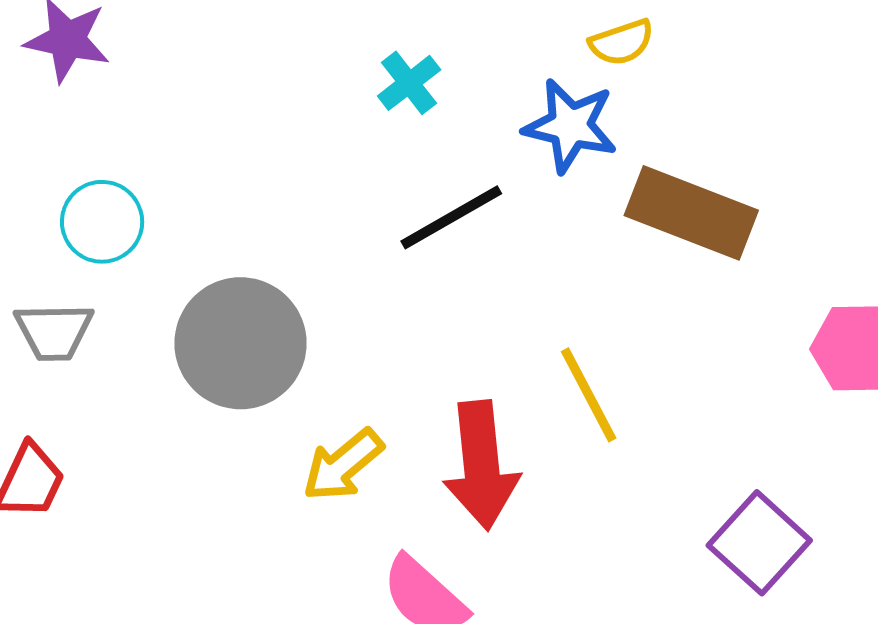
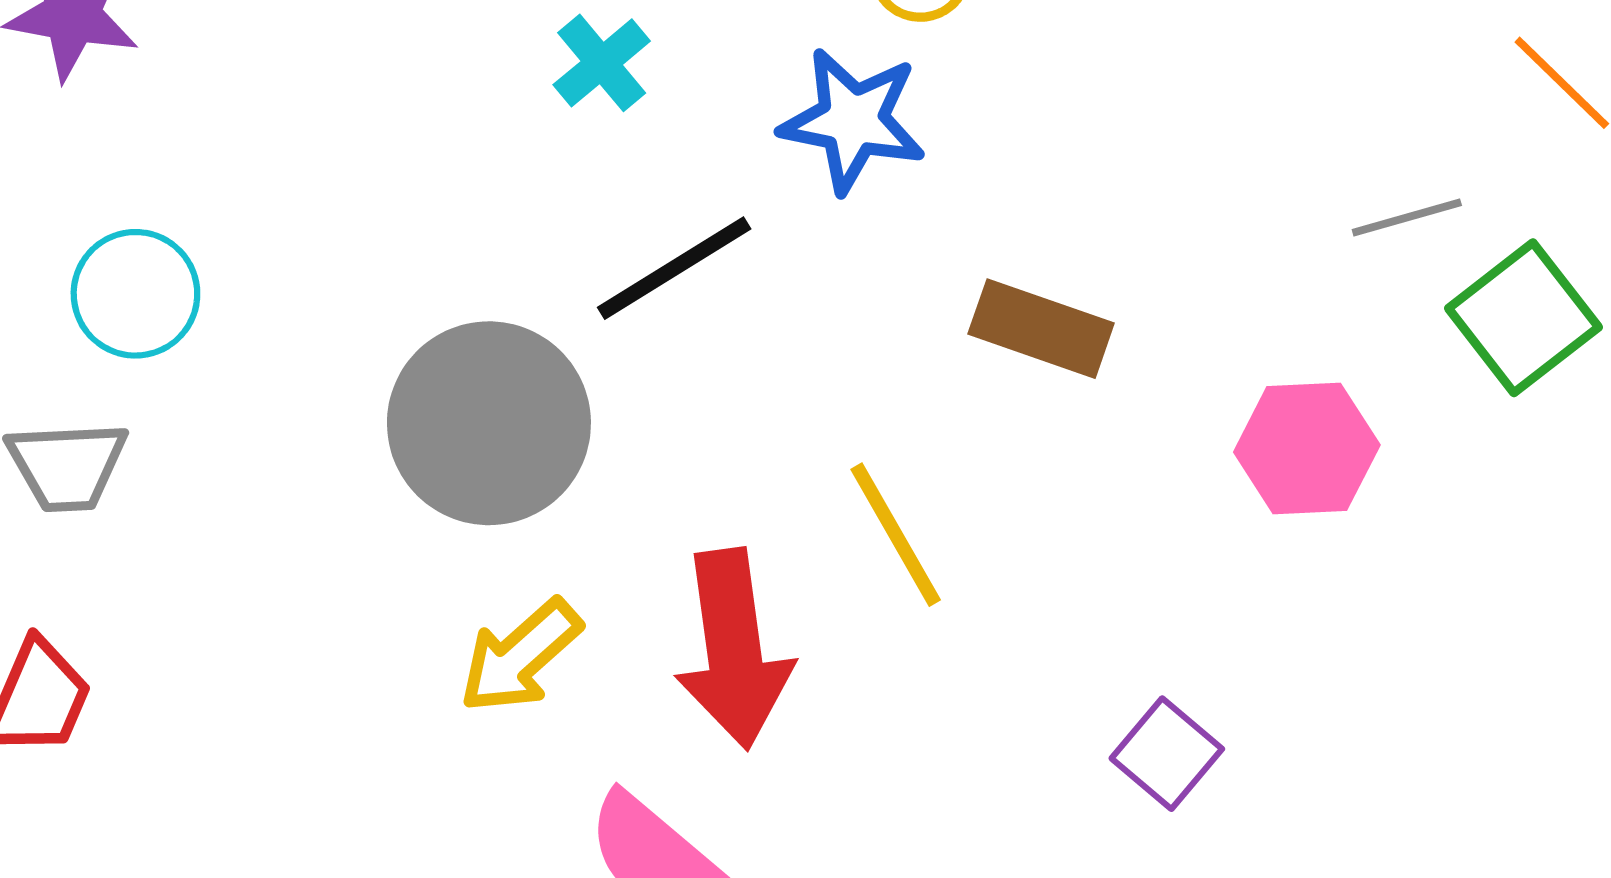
brown rectangle: (691, 213) -> (1041, 329), moved, size x0.7
gray circle: (241, 343) -> (489, 423), moved
purple square: (759, 543) -> (1167, 754), size x0.7

